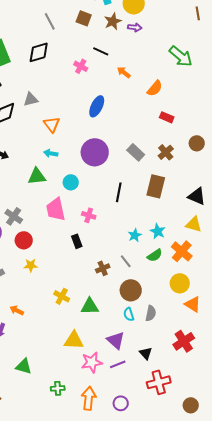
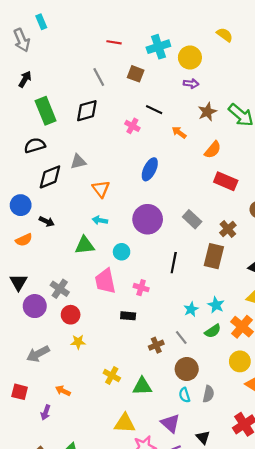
brown star: (113, 21) -> (207, 112), moved
red rectangle: (167, 117) -> (226, 181), size x1.5
brown cross: (166, 152) -> (228, 229), moved
black rectangle: (77, 241) -> (128, 316), turned -64

